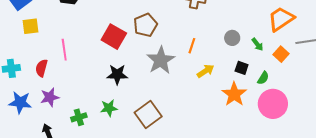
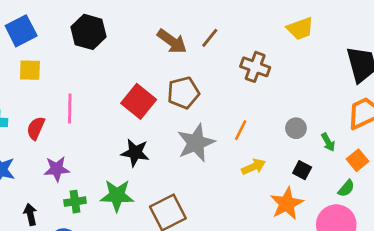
green semicircle: (263, 78) -> (346, 188), moved
purple star: (50, 97) -> (57, 169), moved
green star: (109, 108) -> (117, 196), size x1.4

